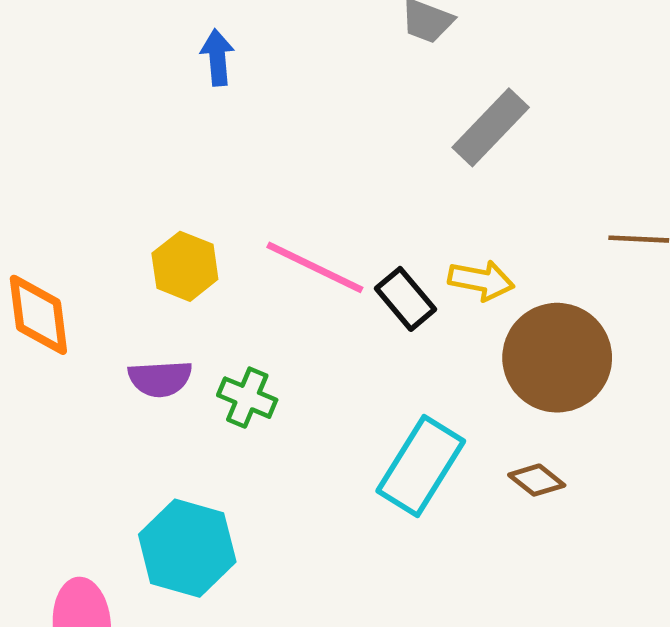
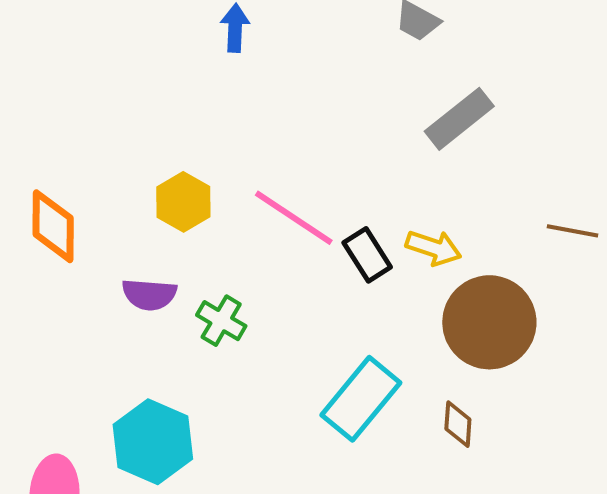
brown diamond: (537, 480) -> (458, 424), turned 48

